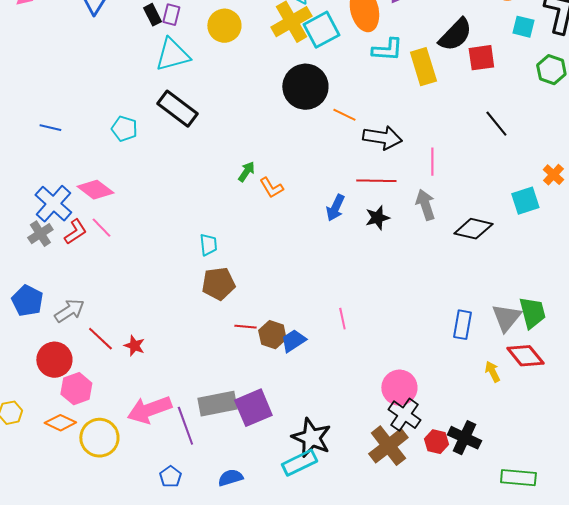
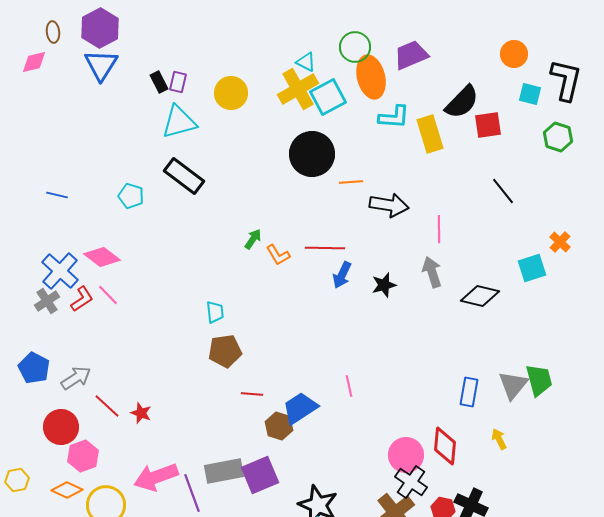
orange line: (344, 115) -> (351, 182), turned -30
red line: (376, 181) -> (325, 248), moved
brown hexagon: (272, 335) -> (279, 426), moved
blue trapezoid: (293, 341) -> (300, 408), size x1.4
red diamond: (525, 356) -> (445, 446), moved, turned 45

